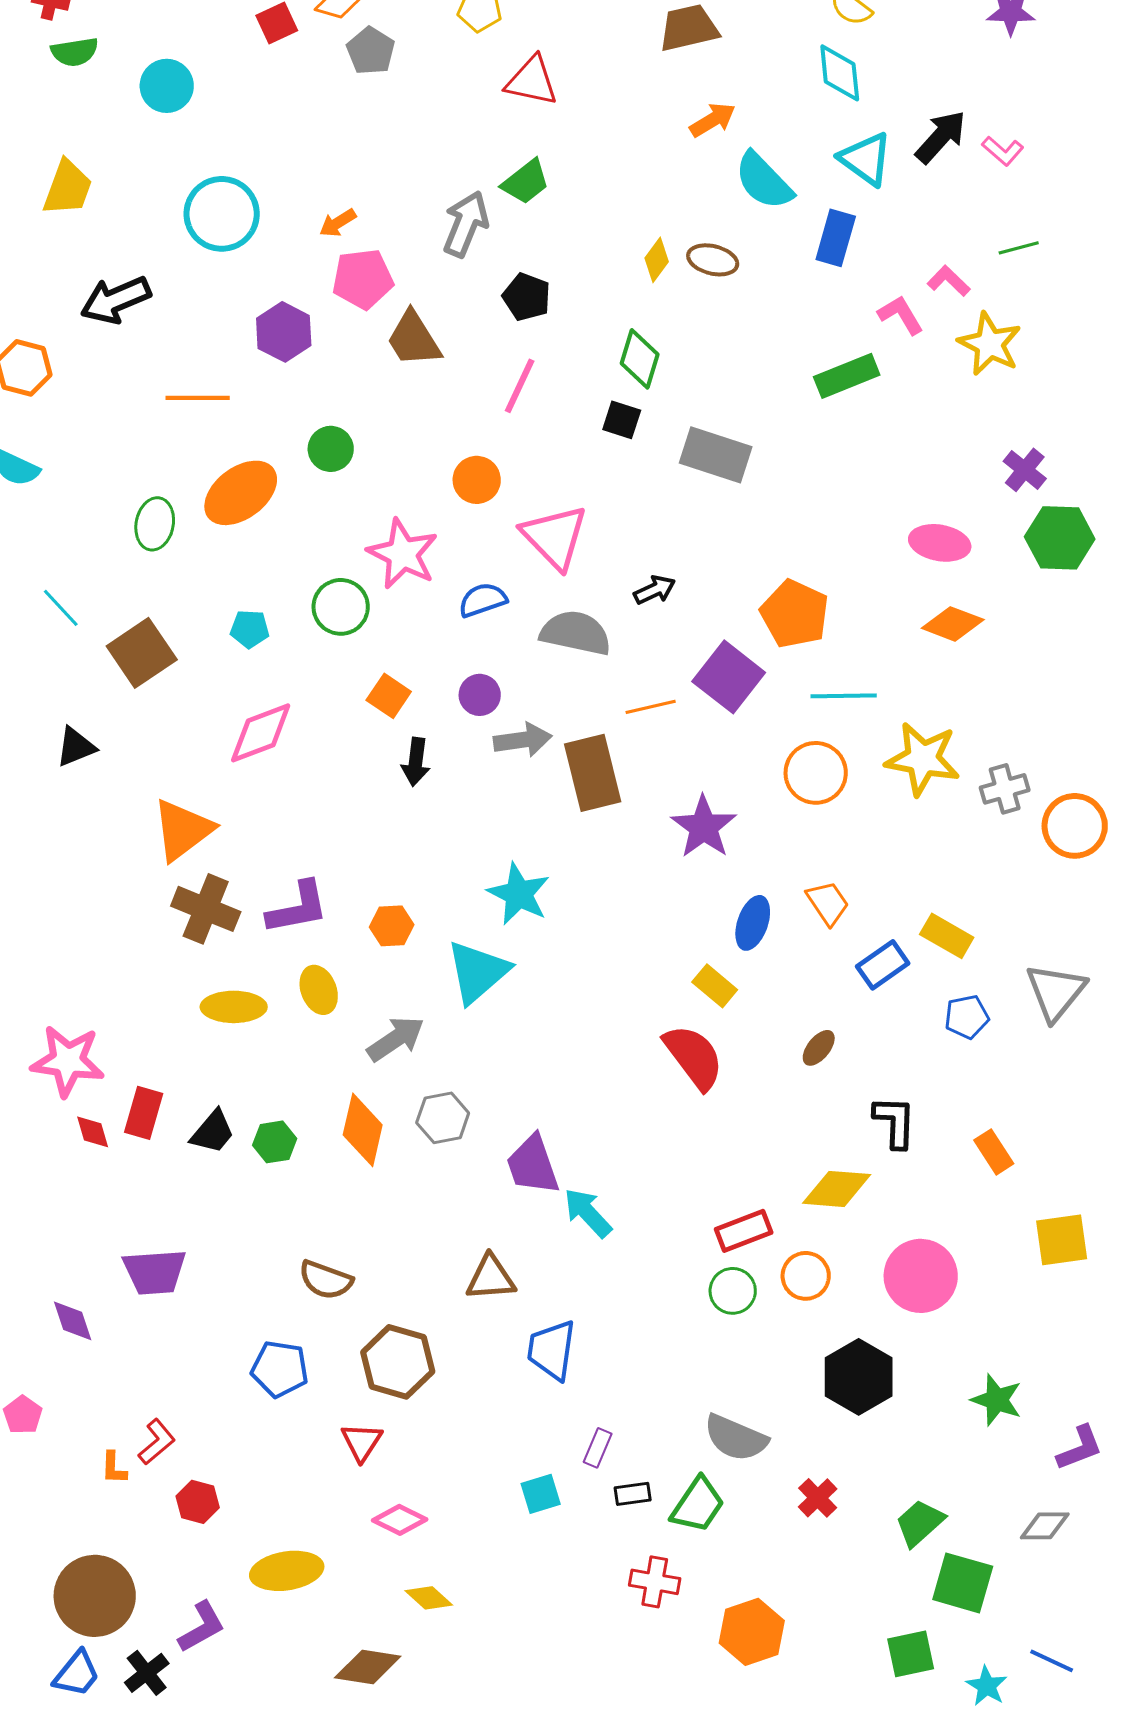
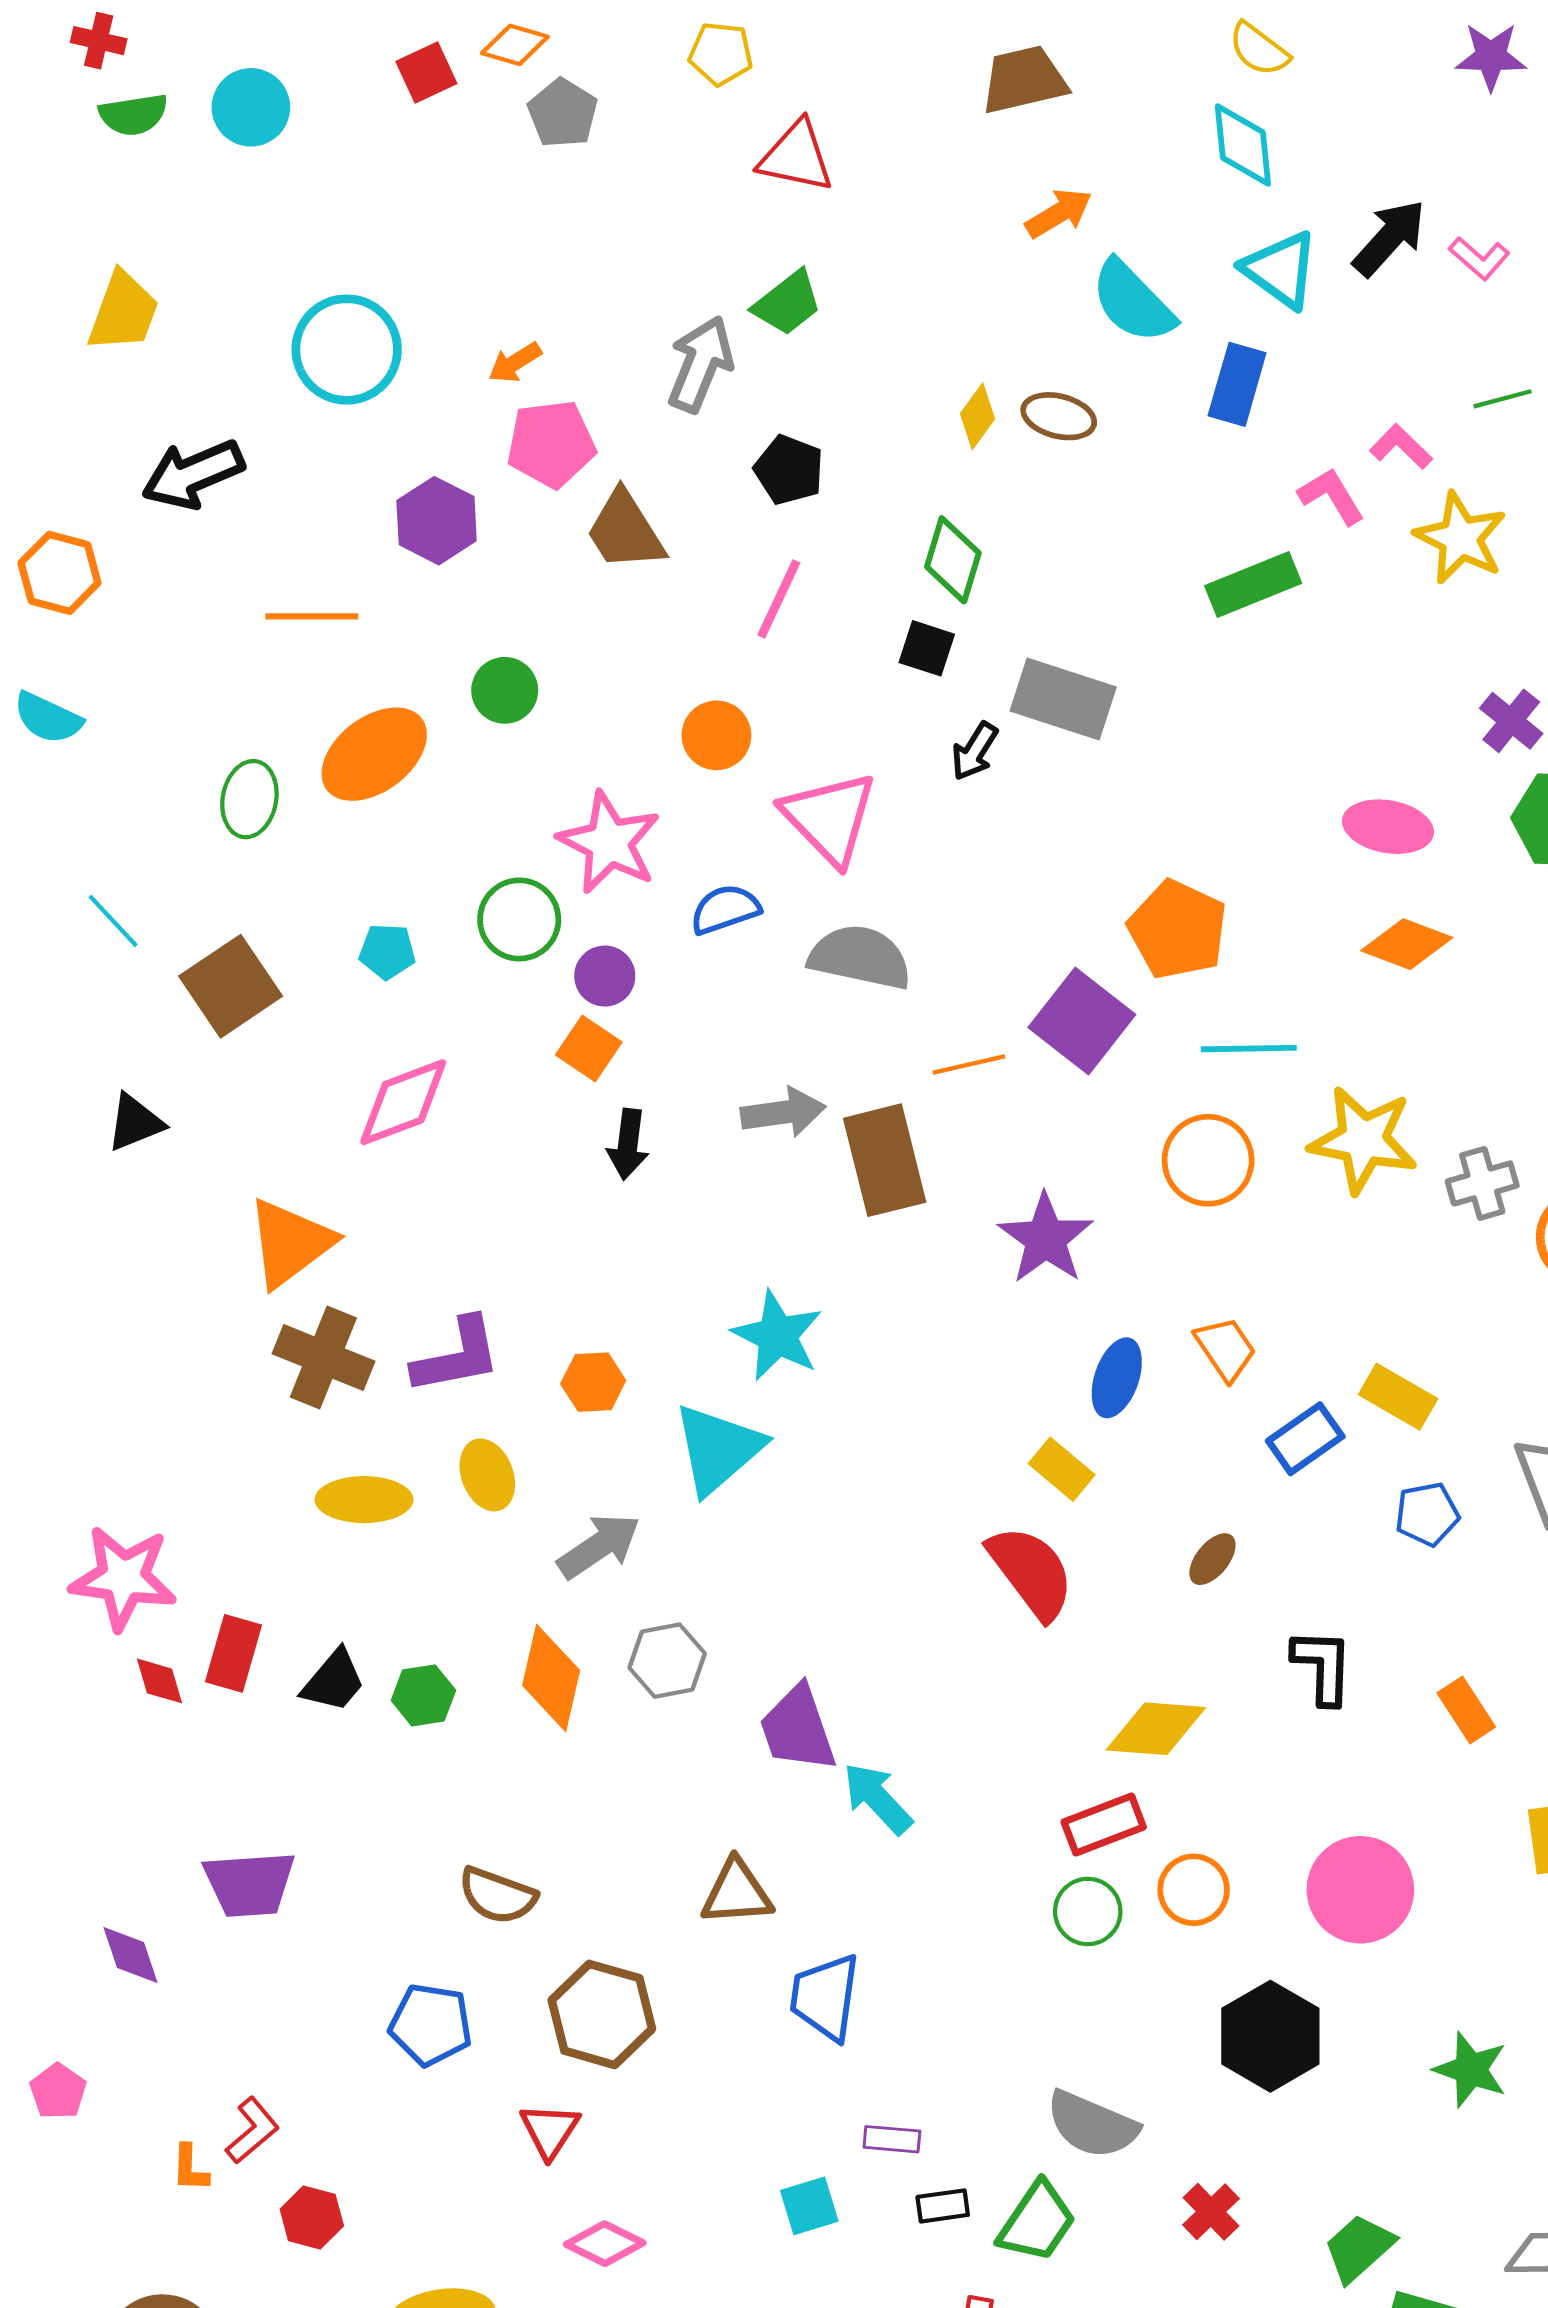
cyan circle: (167, 86) -> (251, 107), moved
black arrow: (655, 590) -> (975, 751), moved, turned 147
purple circle: (480, 695) -> (605, 976), moved
yellow diamond: (837, 1189) -> (1156, 1729), moved
purple rectangle: (598, 1448) -> (892, 2139), turned 72

